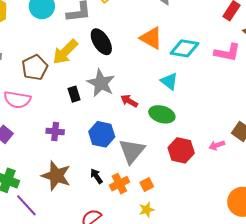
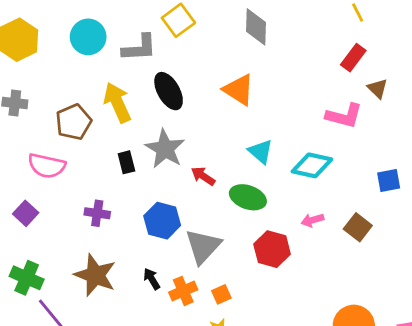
cyan diamond: (185, 48) -> (312, 165), moved
yellow arrow: (65, 52) -> (117, 103), turned 108
pink arrow: (217, 145) -> (312, 220), moved

